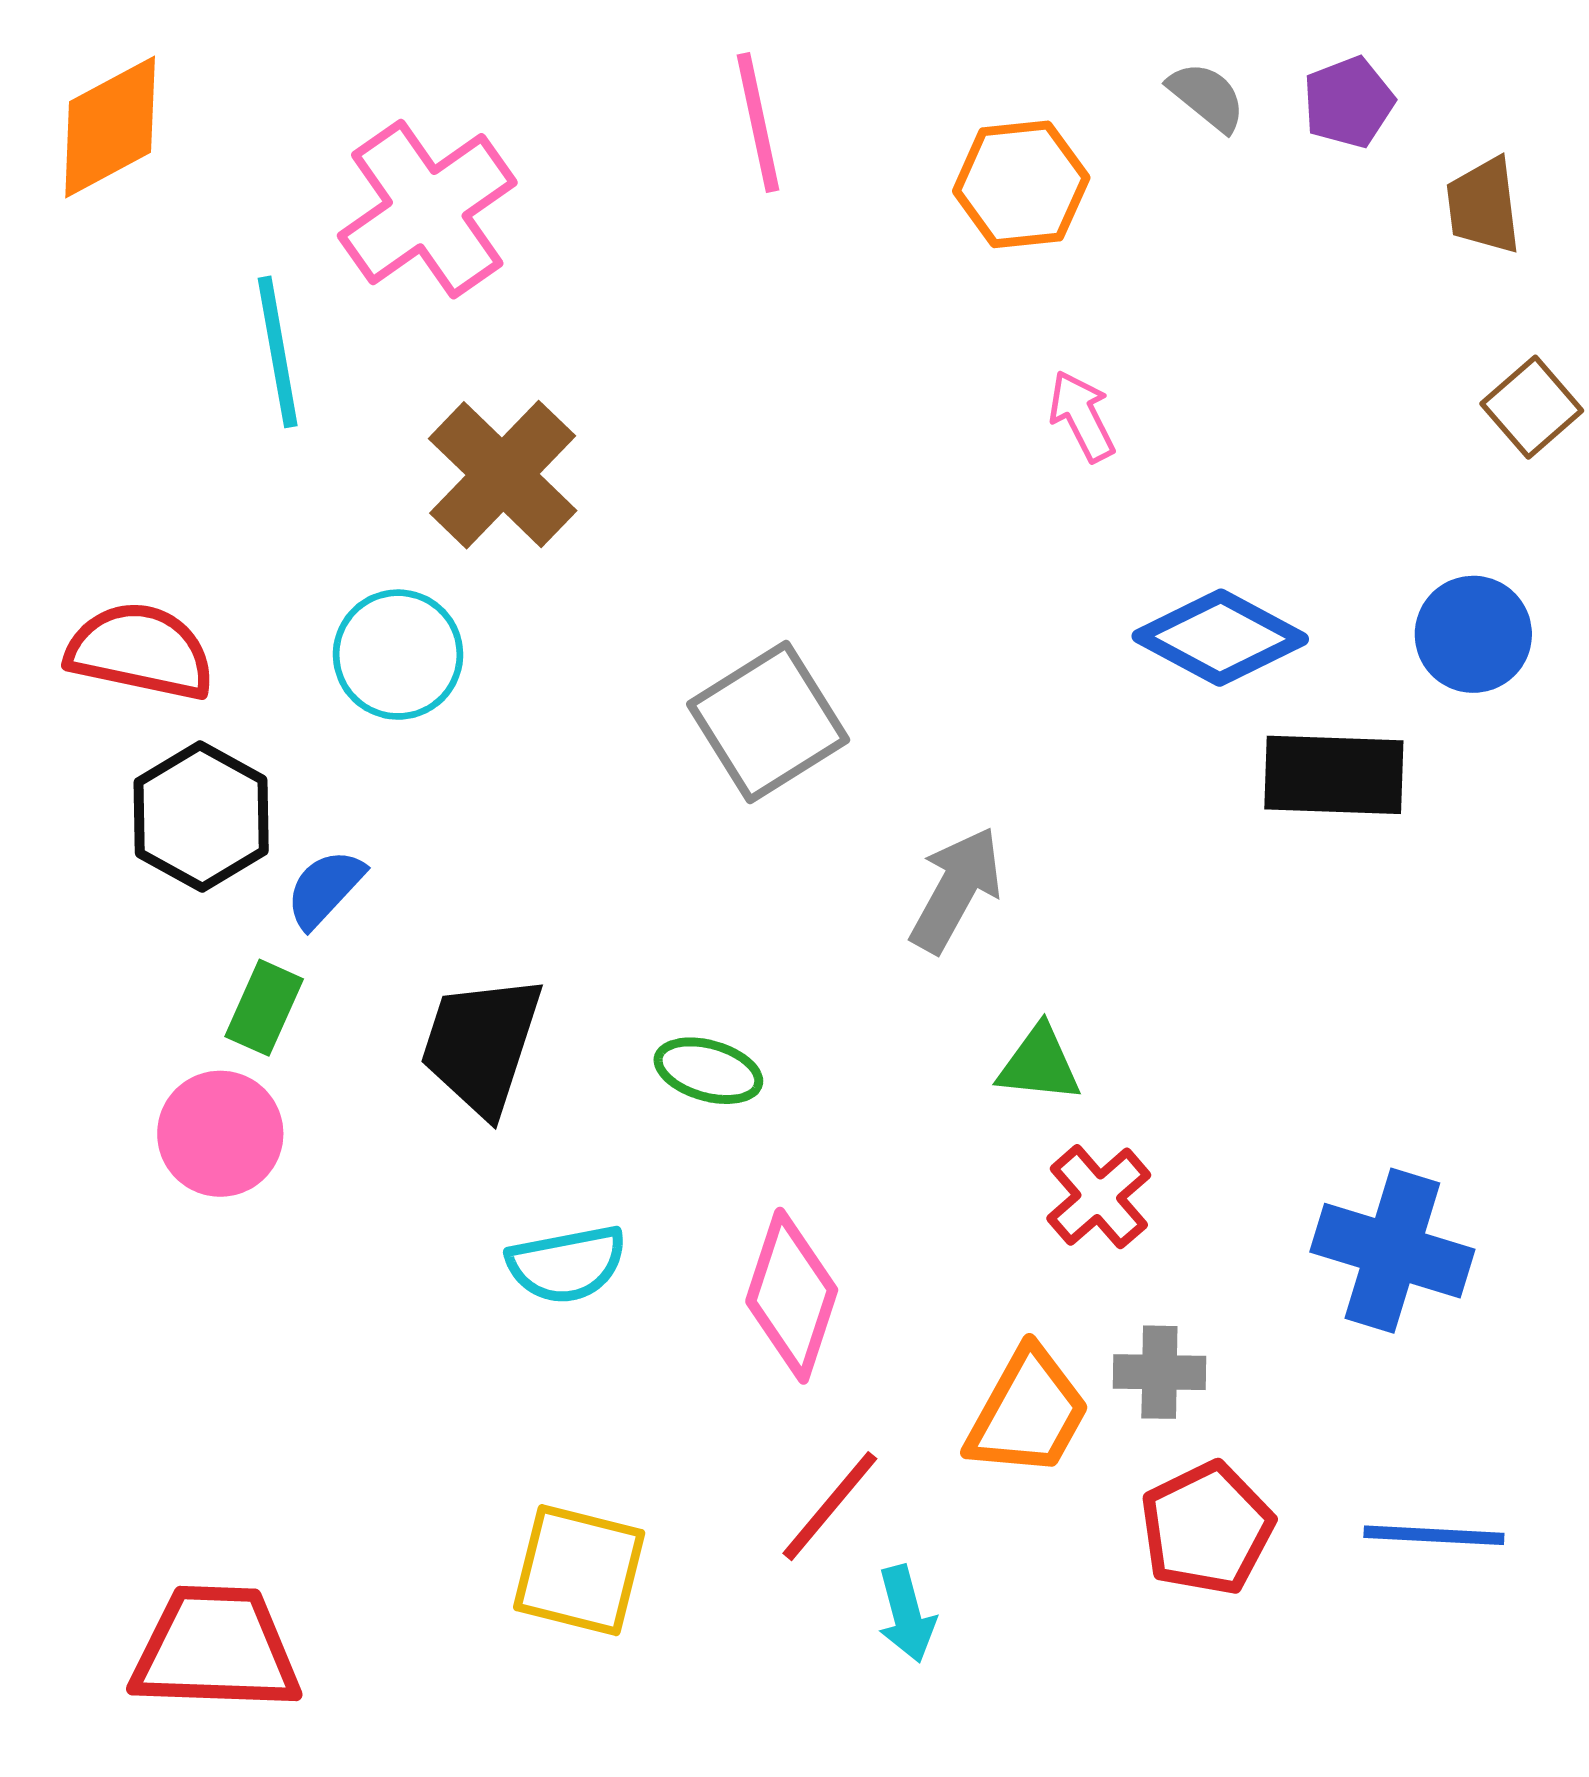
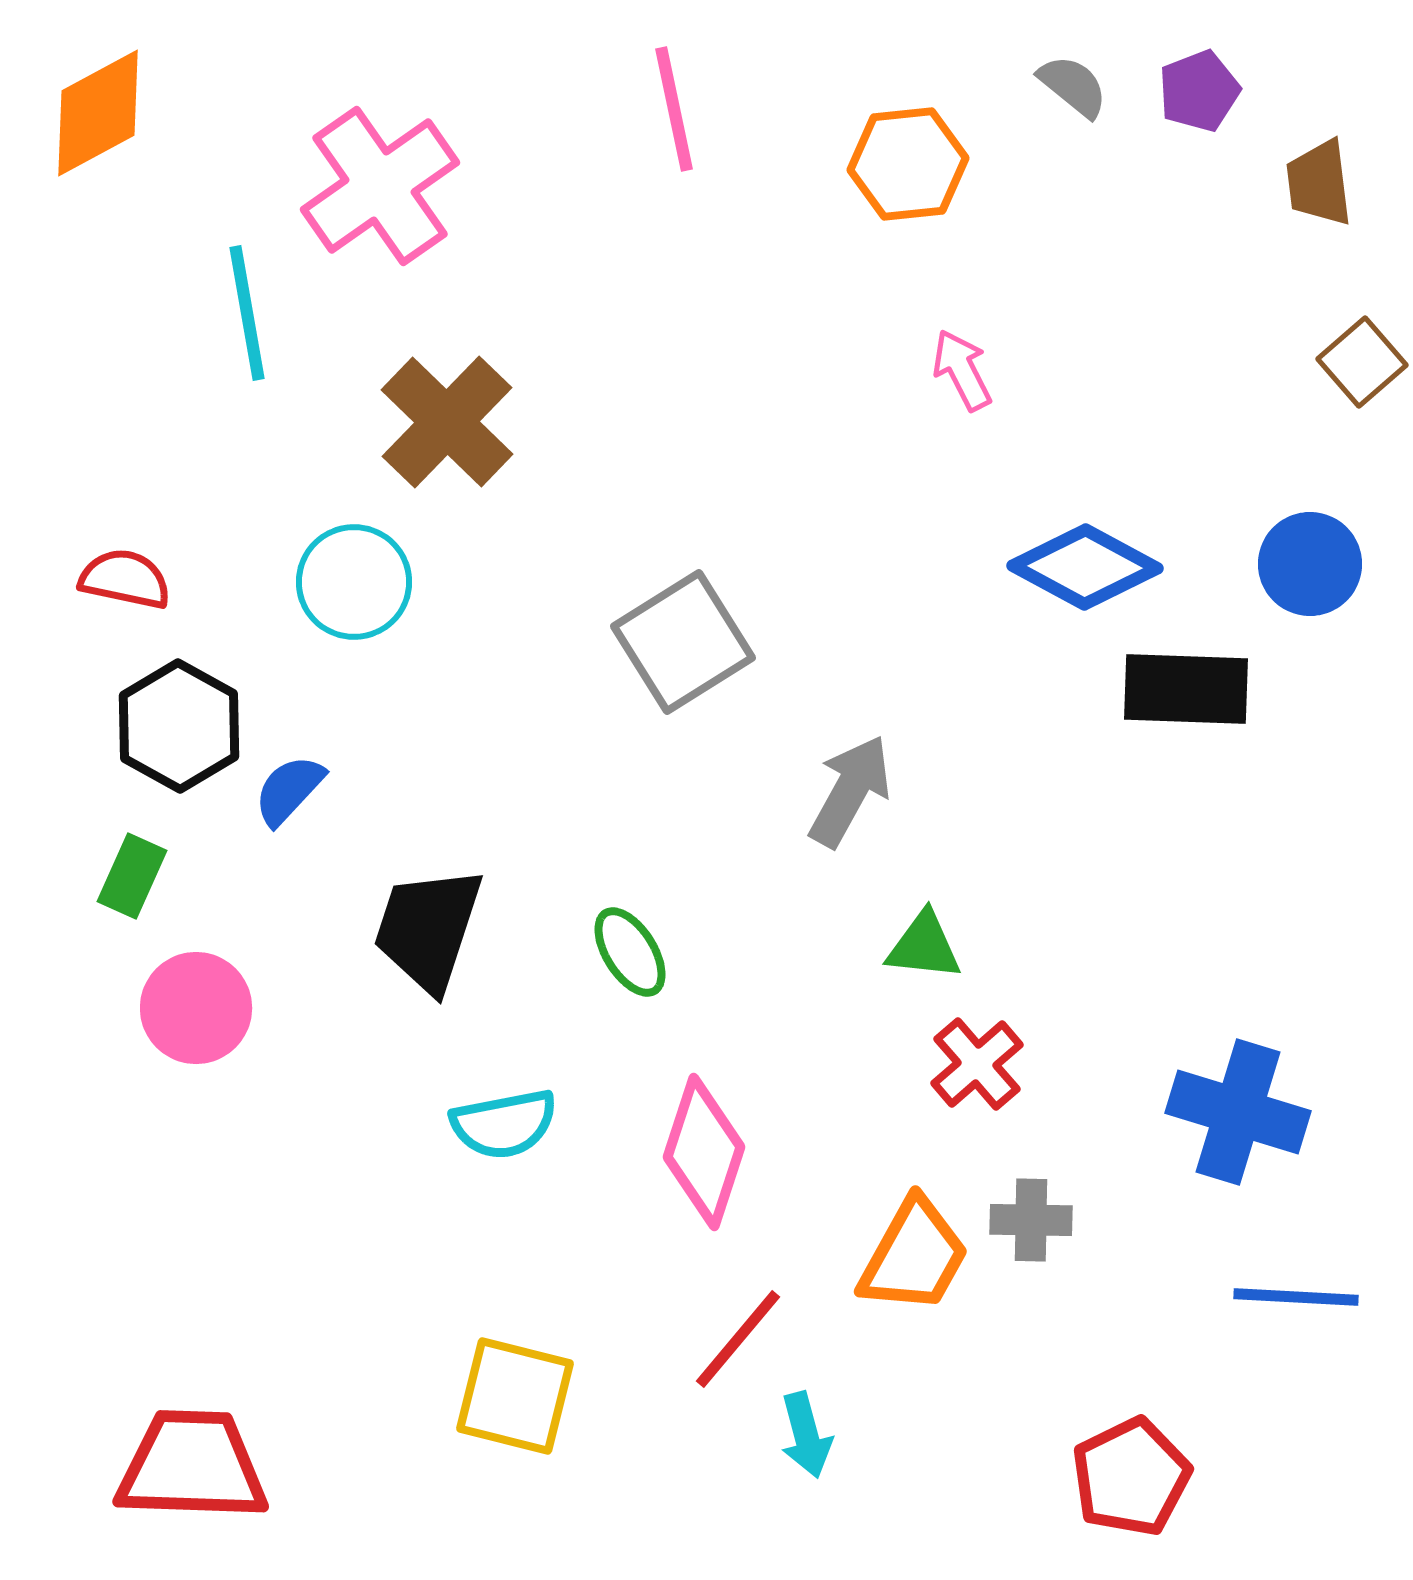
red semicircle: (140, 651) -> (125, 579), size x0.7
green rectangle: (264, 1008) -> (132, 876), moved
green ellipse: (708, 1071) -> (630, 952), turned 42
red pentagon: (1207, 1529) -> (1131, 1477), moved
blue line: (1434, 1535) -> (1296, 1297), moved

